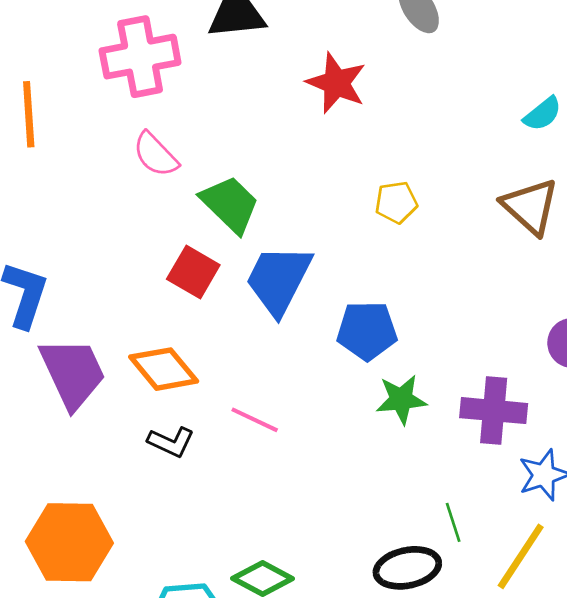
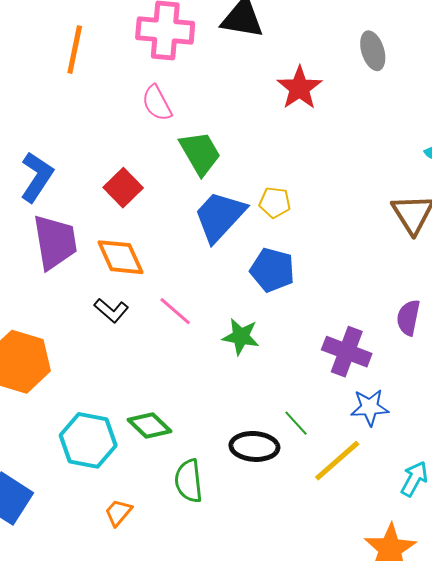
yellow pentagon: (396, 202) -> (275, 202), moved
red square: (193, 272) -> (123, 188), moved
green star: (401, 399) -> (241, 337), moved
green line: (453, 522) -> (296, 423), turned -40

